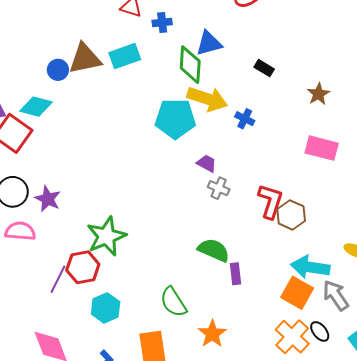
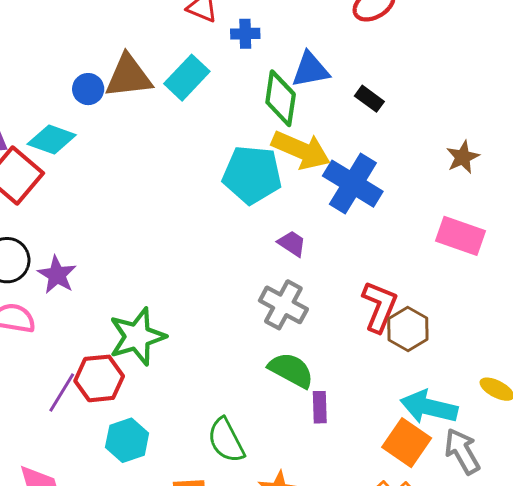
cyan rectangle: (125, 56) -> (187, 78), turned -32
black rectangle: (264, 68) -> (369, 99), moved
blue cross: (245, 119) -> (353, 184), size x2.0
gray cross: (219, 188) -> (283, 305), moved, size x1.5

